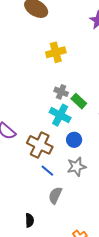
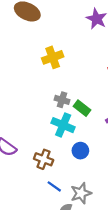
brown cross: (40, 145) -> (44, 159), size x0.7
gray star: (76, 167) -> (81, 193), moved

